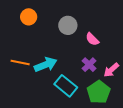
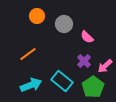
orange circle: (29, 17) -> (37, 16), moved
orange line: (20, 62) -> (28, 54), moved, turned -48
cyan arrow: (46, 65) -> (31, 85), moved

